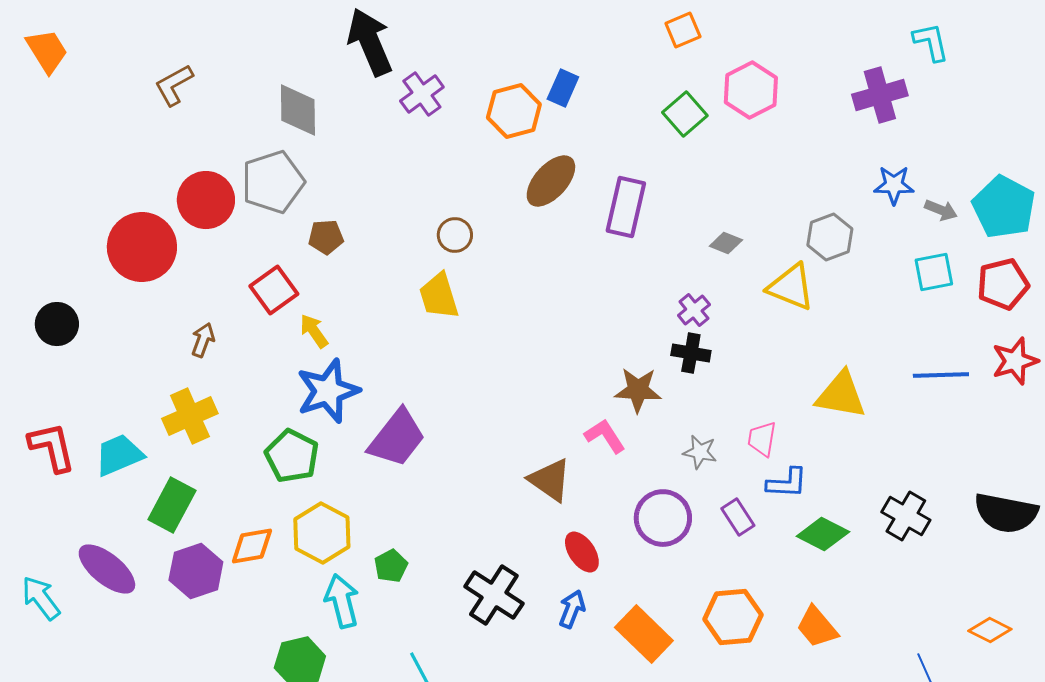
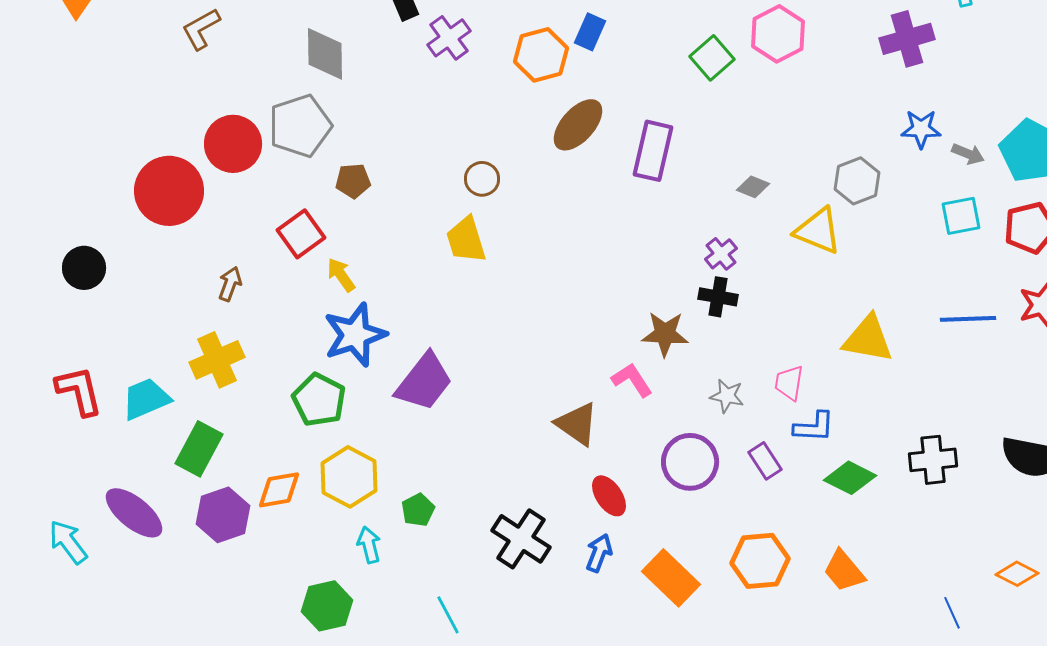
black cross: (906, 516) -> (933, 460), turned -36
cyan arrow: (342, 601) -> (369, 545), size x0.7

